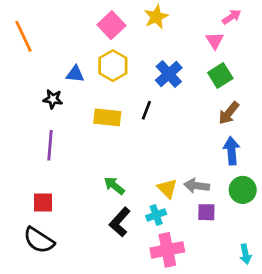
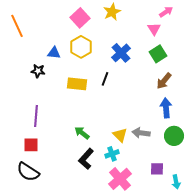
purple line: (50, 145) -> (36, 116), moved
purple square: (206, 212) -> (157, 169), moved
pink cross: (167, 250) -> (120, 179), turned -30

